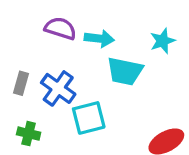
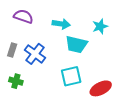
purple semicircle: (60, 28) -> (23, 16), moved
cyan square: (89, 118) -> (71, 76), moved

